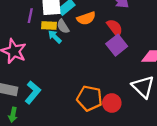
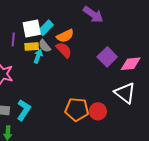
red semicircle: (115, 28) -> (64, 50), moved
cyan arrow: (55, 37) -> (38, 56), turned 72
purple square: (117, 45) -> (107, 57), moved

